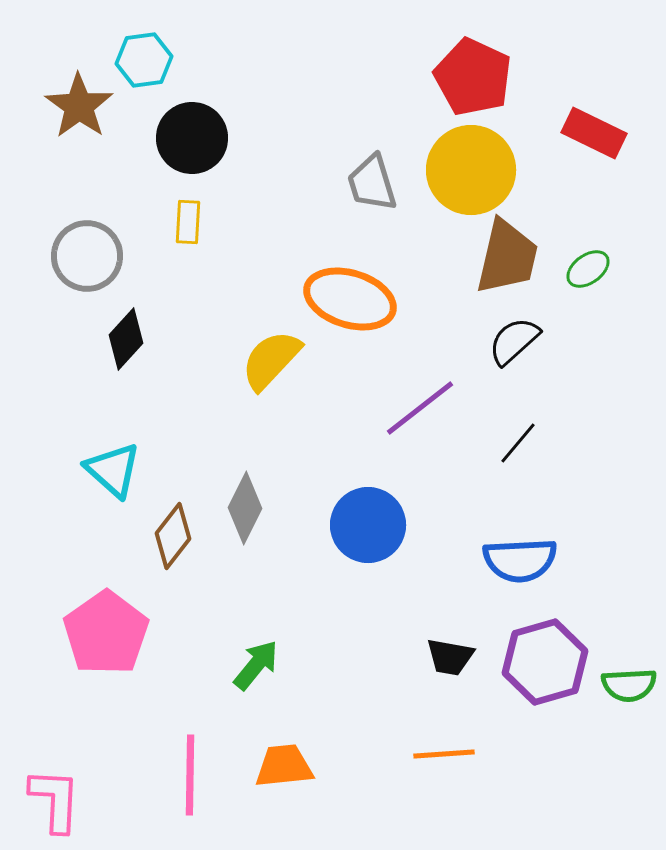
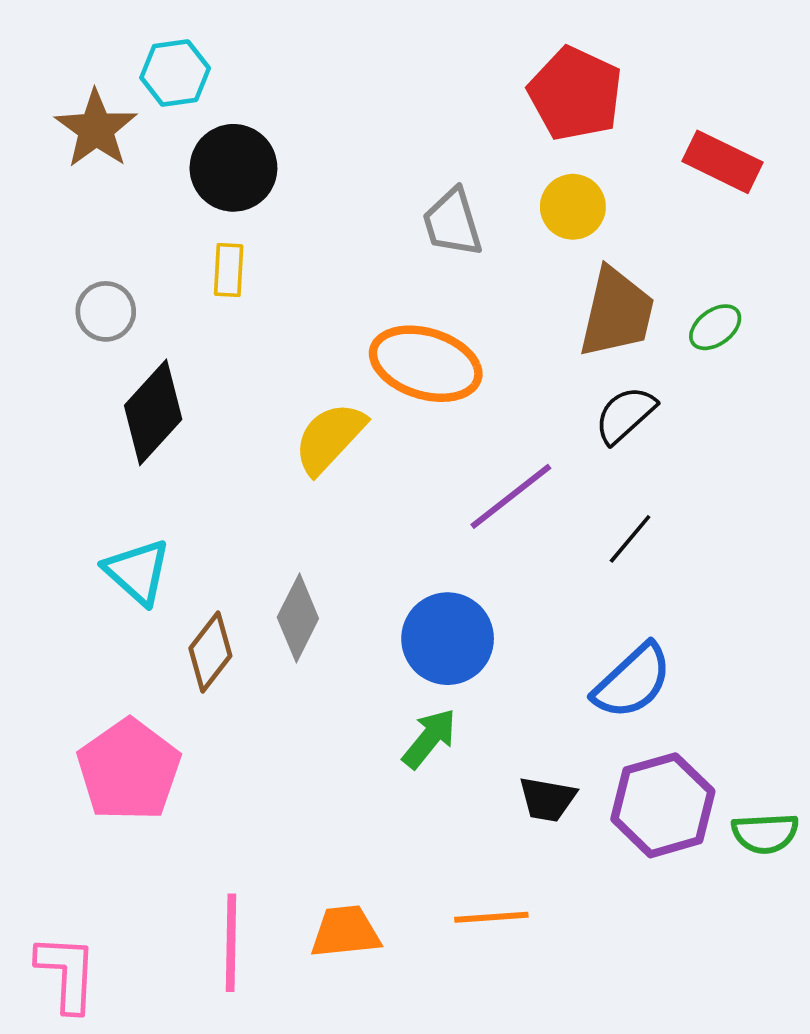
yellow circle: (471, 170) -> (573, 207), size x0.6
gray circle: (87, 256) -> (106, 311), size x0.7
black diamond: (126, 339) -> (153, 412), size x1.4
blue semicircle: (520, 560) -> (632, 681), turned -40
green arrow: (256, 665) -> (429, 738), moved
orange line: (444, 754) -> (491, 917), moved

